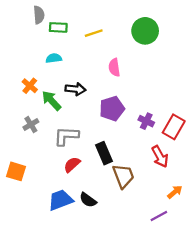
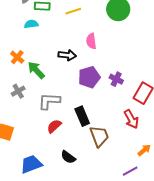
cyan semicircle: (54, 58) -> (31, 24), moved
black arrow: (75, 89) -> (67, 55), moved
purple cross: (146, 121) -> (116, 79), moved
blue trapezoid: (61, 200) -> (31, 164), moved

